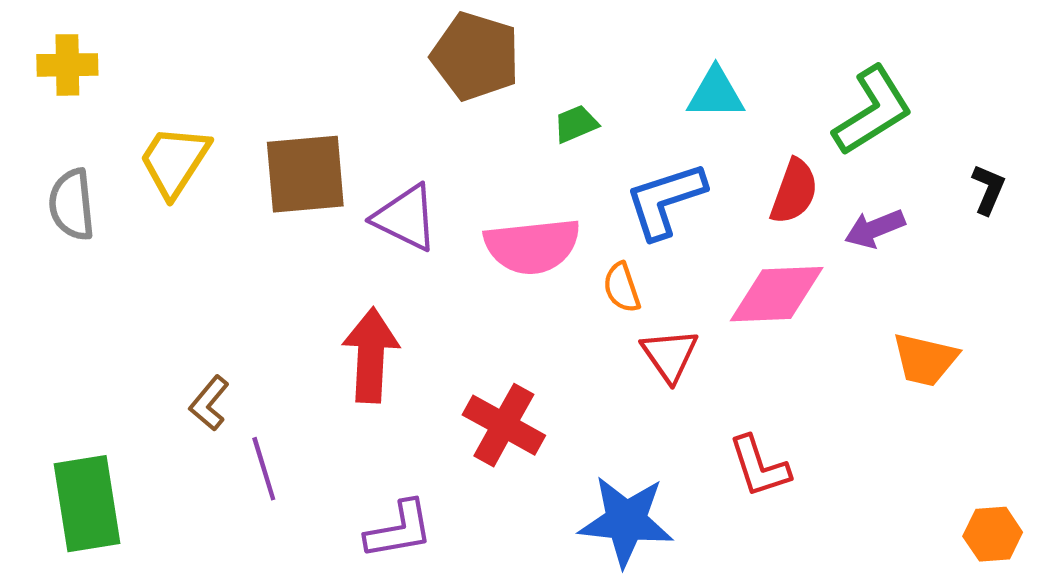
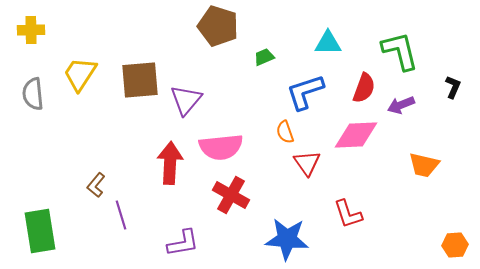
green L-shape: (873, 111) -> (400, 51), turned -72
purple triangle: (406, 218) -> (186, 100), turned 44
pink semicircle: (532, 246) -> (221, 147), moved

